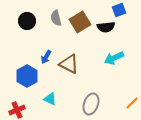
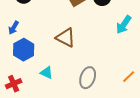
blue arrow: (46, 57) -> (14, 28), moved
cyan arrow: (114, 58) -> (124, 25), moved, turned -30

